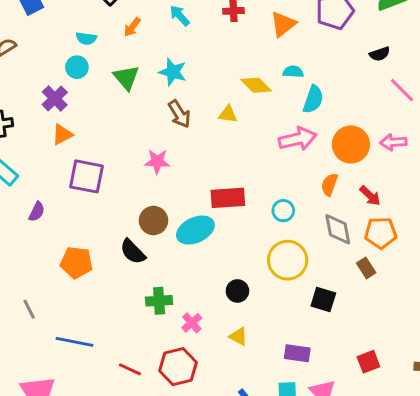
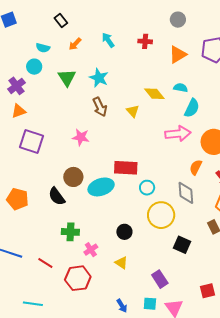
yellow triangle: (228, 114) -> (133, 111), turned 32
cyan circle: (283, 211) -> (147, 188), moved
gray diamond: (338, 229) -> (186, 193), moved
purple rectangle: (297, 353) -> (160, 279), turned 42
red line: (130, 369) -> (45, 263), moved

